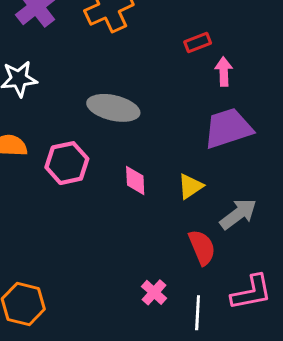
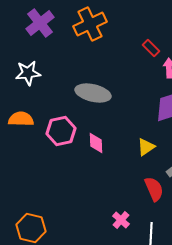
red rectangle: (198, 43) -> (151, 48), turned 66
pink diamond: (135, 181) -> (96, 143), moved

